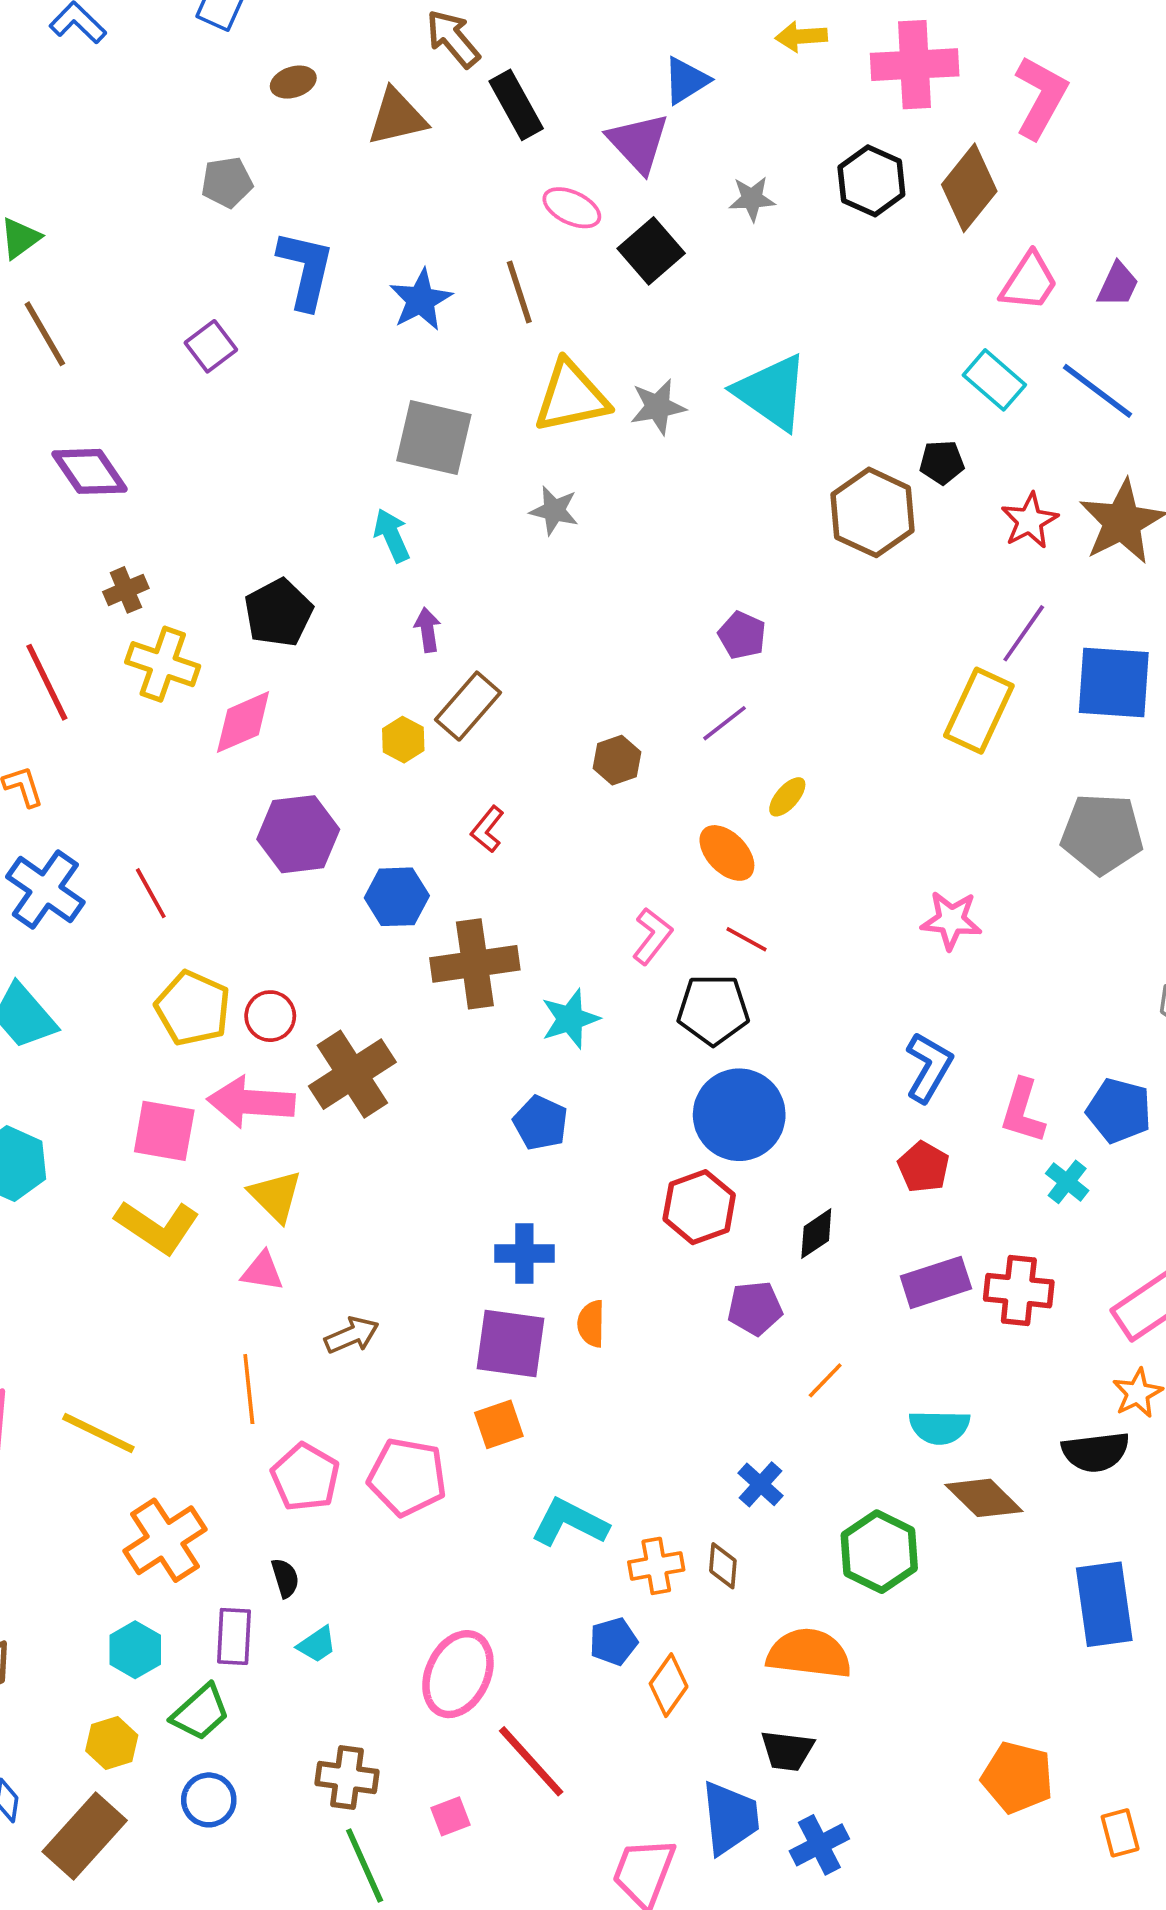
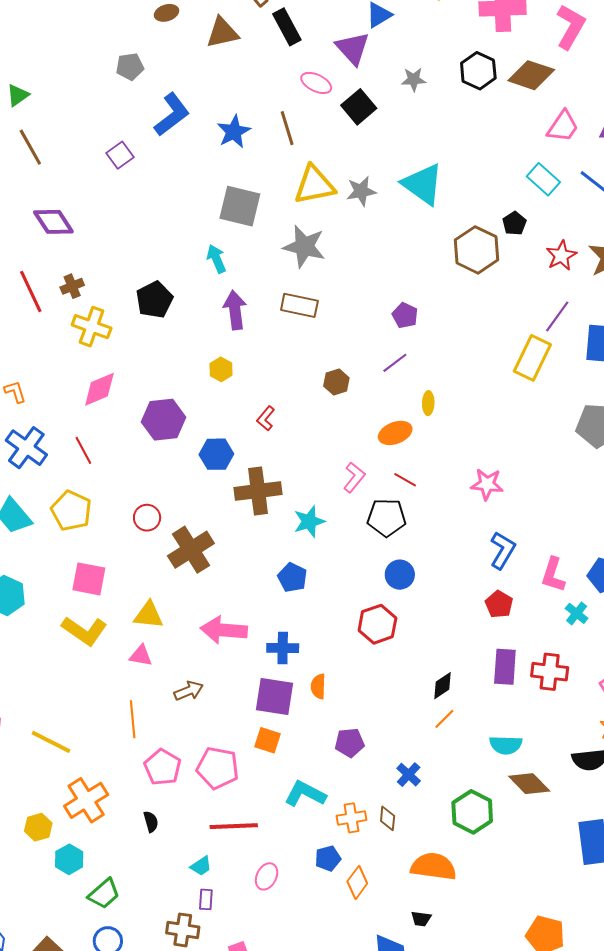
brown diamond: (969, 188) -> (531, 75), turned 69
blue L-shape: (306, 270) -> (172, 114), turned 39
black pentagon: (942, 462) -> (514, 223), turned -30
gray star: (554, 511) -> (304, 247), size x1.6
purple arrow: (428, 630) -> (235, 310), size x1.6
red line: (47, 682) -> (31, 291), moved
brown rectangle: (468, 706) -> (299, 305), moved, turned 60
pink diamond: (243, 722) -> (99, 389), moved
yellow ellipse: (787, 797) -> (428, 403), turned -40
orange ellipse: (727, 853) -> (395, 433), turned -68
pink star: (951, 920) -> (487, 484), moved
yellow pentagon: (193, 1008) -> (71, 511), moved
pink arrow: (251, 1102) -> (224, 630), moved
blue circle: (739, 1115) -> (400, 575), size x0.6
yellow triangle: (276, 1196) -> (149, 615), turned -40
black diamond: (816, 1234) -> (443, 686), moved
purple rectangle: (936, 1282) -> (505, 667), turned -69
purple pentagon: (755, 1308) -> (350, 743), moved
orange square: (499, 1424) -> (268, 740), turned 36
purple rectangle: (234, 1636) -> (206, 899), moved, size x0.7
cyan trapezoid: (317, 1644) -> (201, 866), moved
pink ellipse: (458, 1674) -> (267, 876), moved, size x0.6
yellow hexagon: (112, 1743) -> (38, 827), moved
black trapezoid: (787, 1751) -> (421, 919), size x0.7
red line: (531, 1761) -> (234, 826), moved, turned -51

